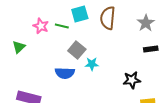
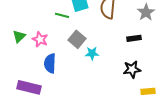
pink star: (41, 26) -> (40, 39), moved
black rectangle: (151, 49) -> (134, 38), moved
blue semicircle: (65, 73) -> (50, 63), moved, turned 90

